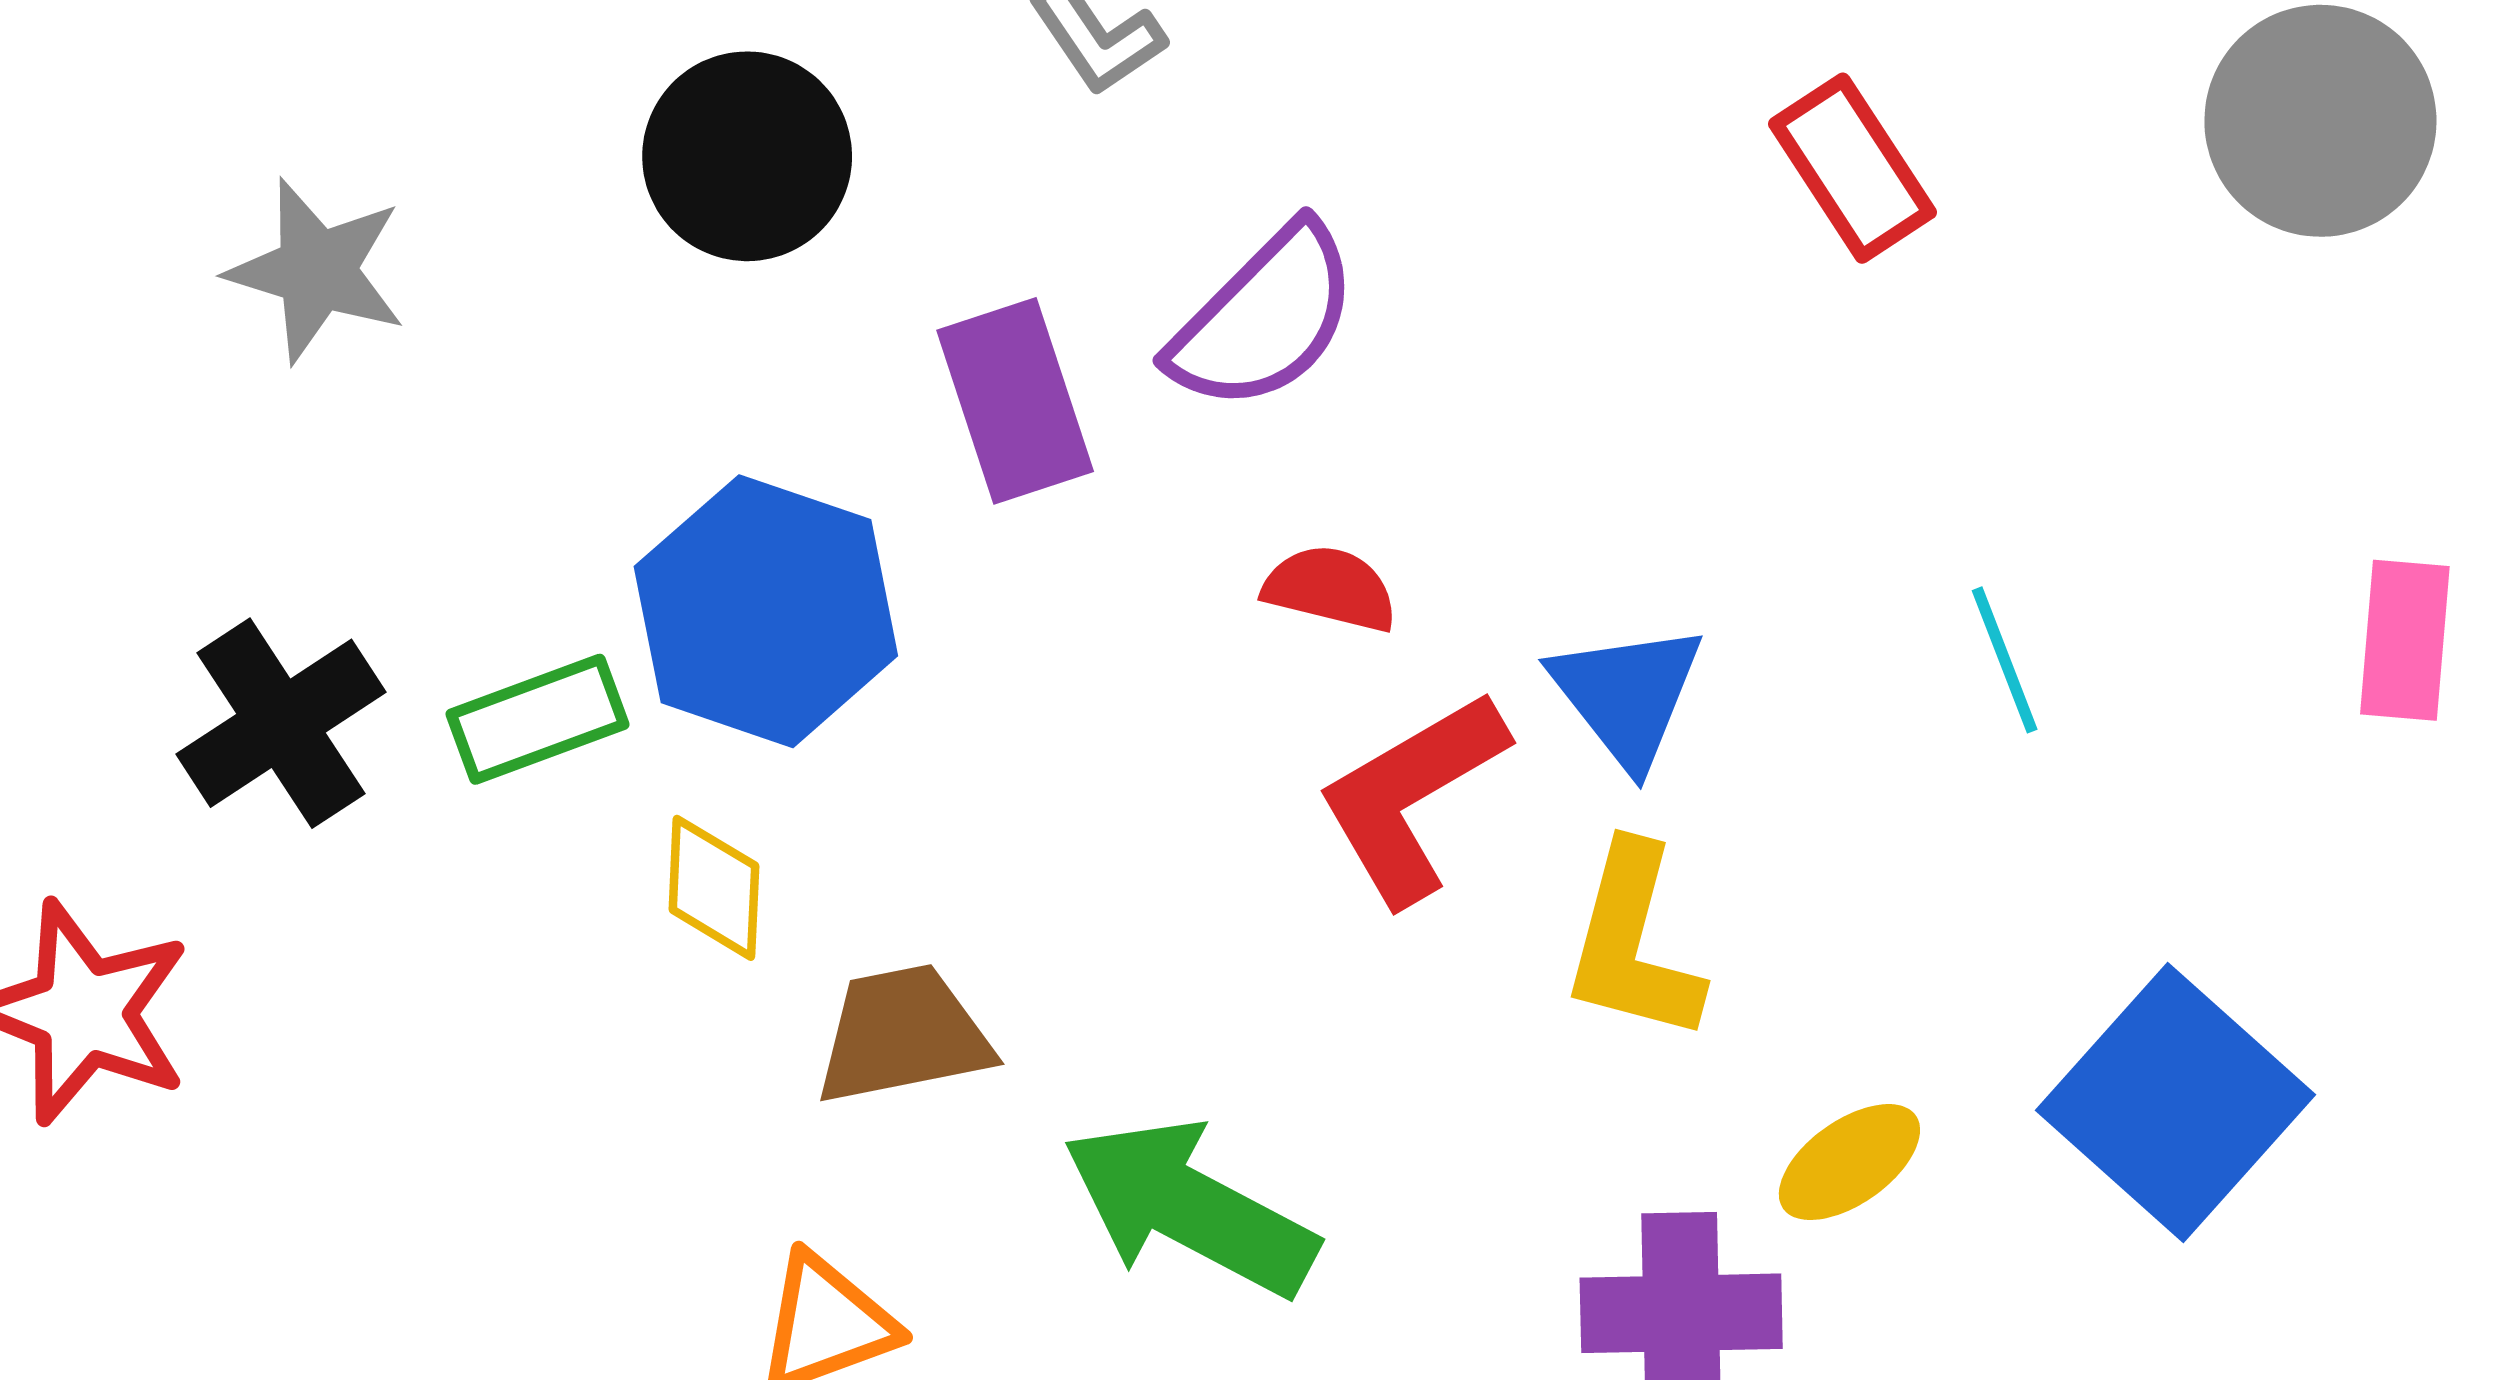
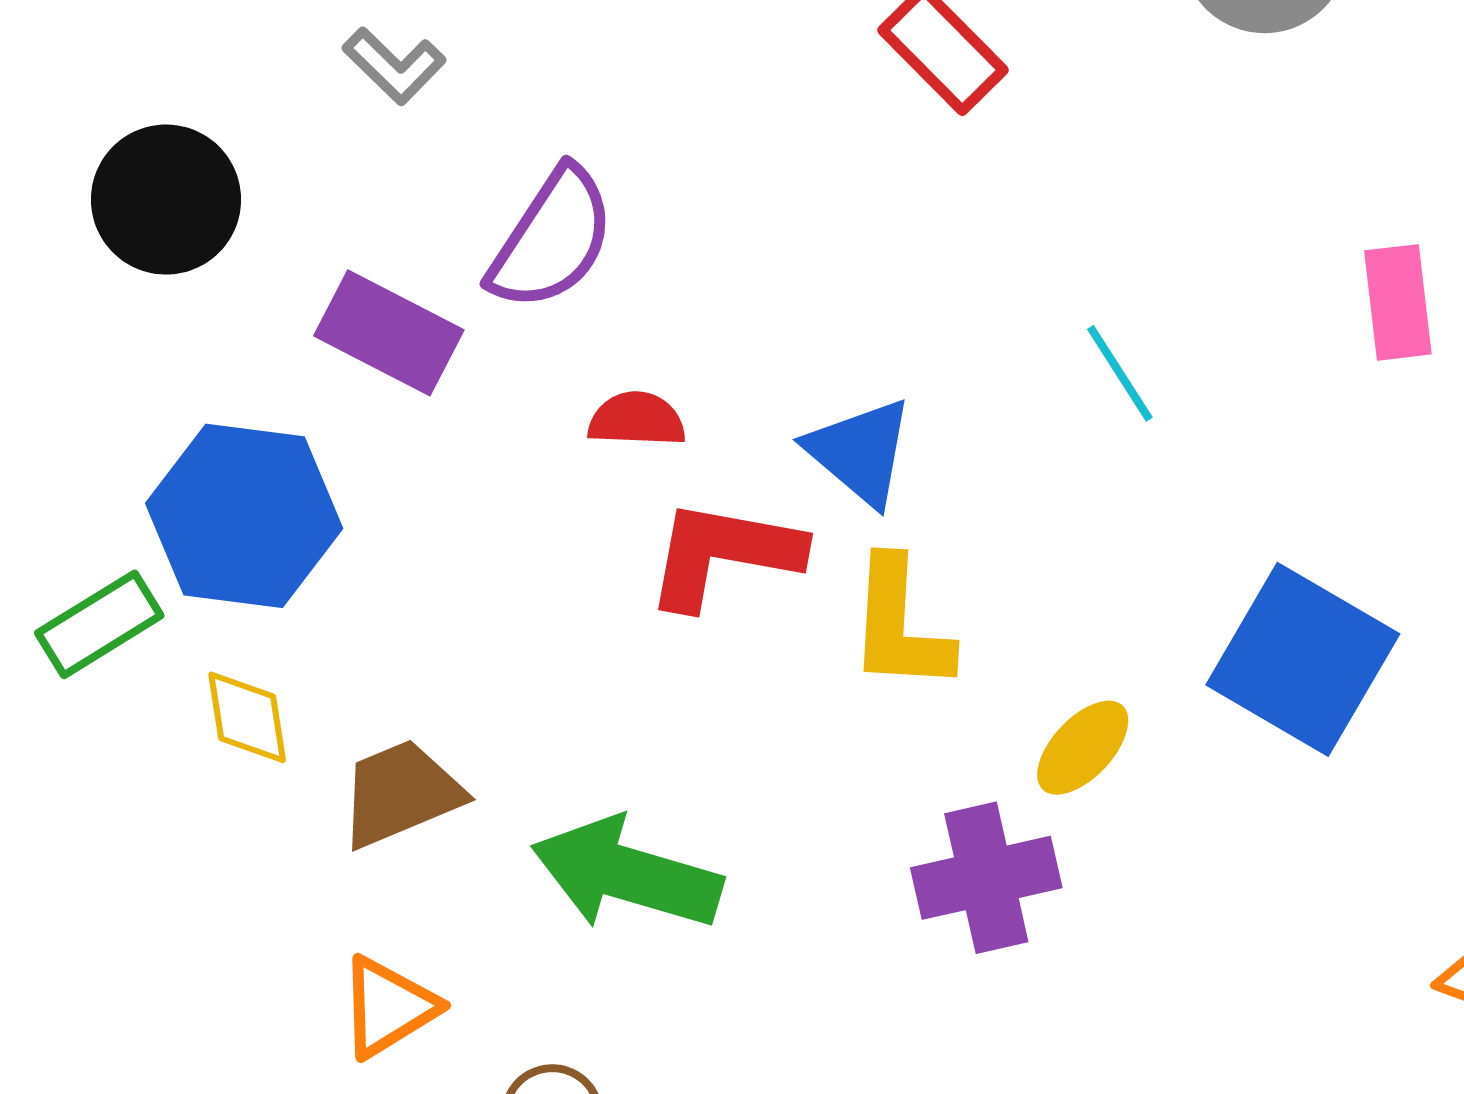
purple rectangle: (1015, 401) -> (389, 333), turned -33
red L-shape: (1412, 797) -> (724, 554), turned 52

